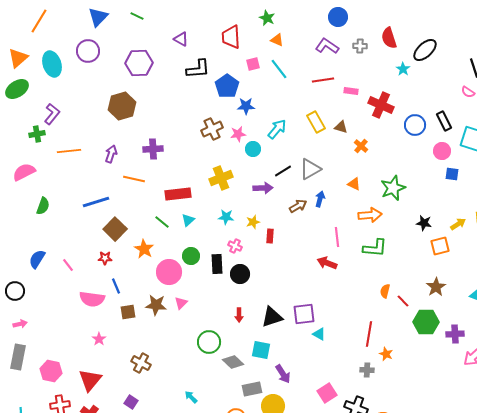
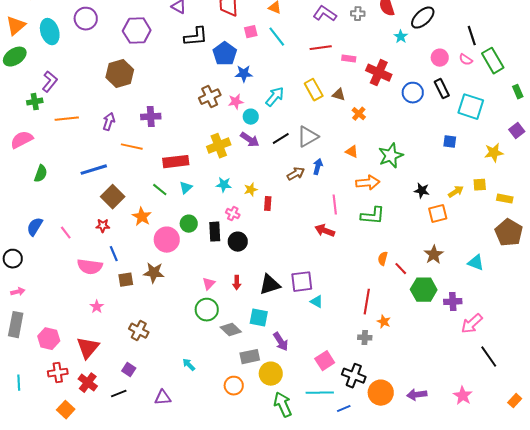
pink circle: (442, 151) -> (440, 58), moved
purple arrow: (263, 188) -> (250, 140), moved, turned 36
pink triangle: (181, 303) -> (209, 284), moved

